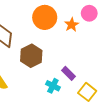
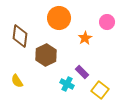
pink circle: (89, 13) -> (107, 22), moved
orange star: (72, 25) -> (85, 38), moved

